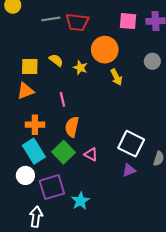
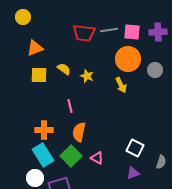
gray line: (51, 19) -> (109, 30), moved
orange circle: (105, 50) -> (128, 59), moved
orange triangle: (25, 91) -> (35, 48), moved
white square: (131, 144) -> (135, 148), size x0.7

